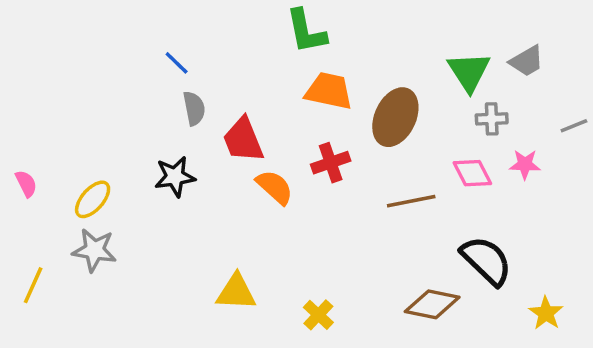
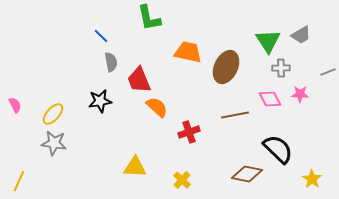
green L-shape: (306, 31) -> (149, 18), moved
red cross: (331, 163) -> (189, 132), moved
yellow line: (33, 285) -> (19, 181), moved

